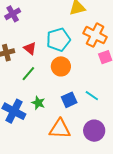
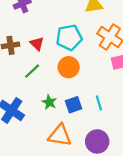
cyan line: (92, 96) -> (99, 103), turned 32
green star: (38, 103) -> (49, 102), moved

